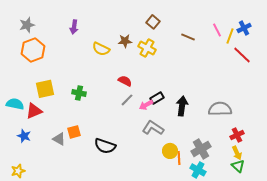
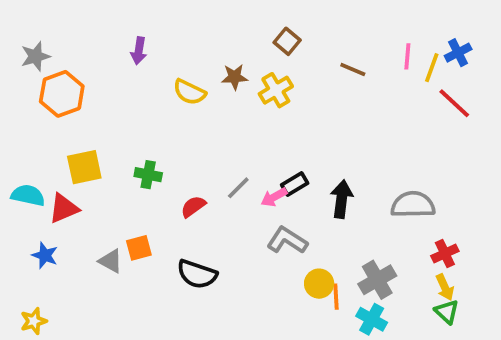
gray star: (27, 25) -> (35, 56), moved
pink line: (217, 30) -> (407, 56), turned 32
yellow cross: (147, 48) -> (276, 90), turned 30
red semicircle: (125, 81) -> (193, 207), moved, turned -64

